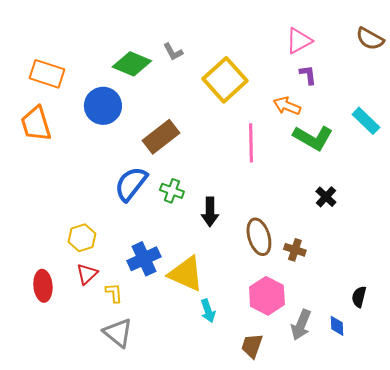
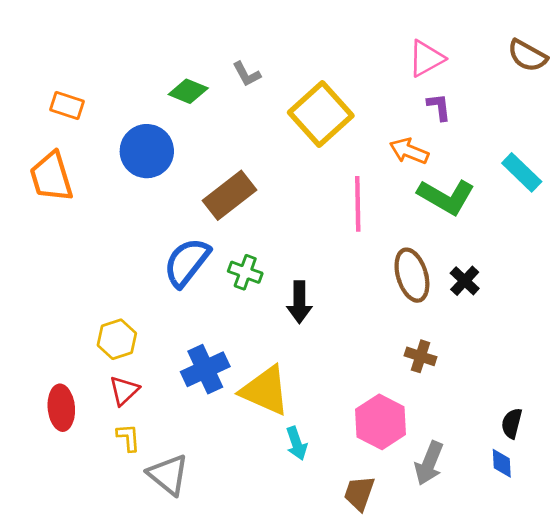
green diamond: (132, 64) -> (188, 91), size x0.7
orange rectangle: (47, 74) -> (67, 105), size x0.7
brown ellipse: (259, 237) -> (412, 275), moved
yellow L-shape: (114, 293) -> (128, 438), moved
blue diamond: (337, 326) -> (502, 463), moved

